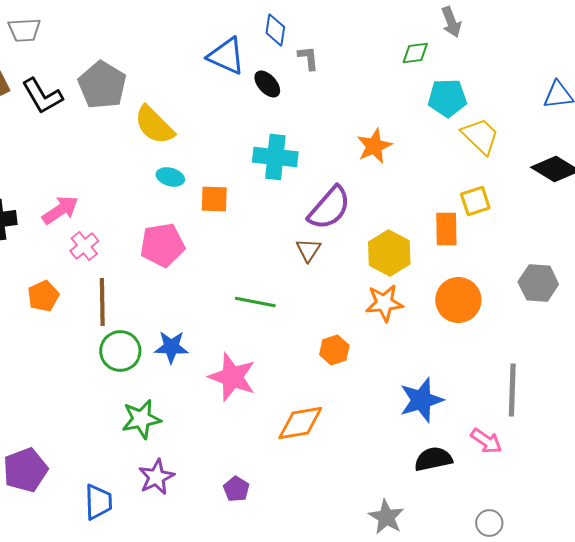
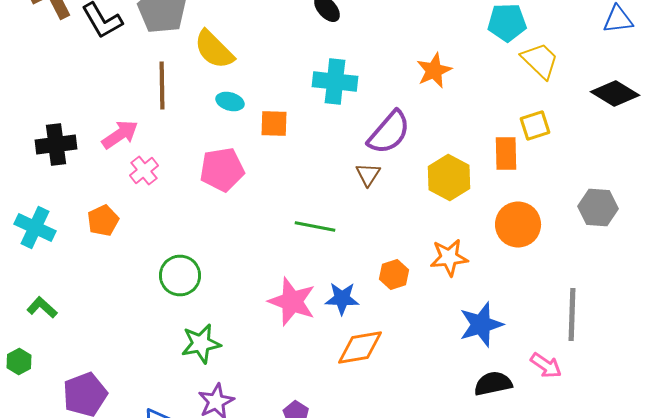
brown line: (102, 302) -> (162, 86), moved
orange star: (384, 303) -> (449, 258), moved
blue star: (171, 347) -> (342, 298), moved

